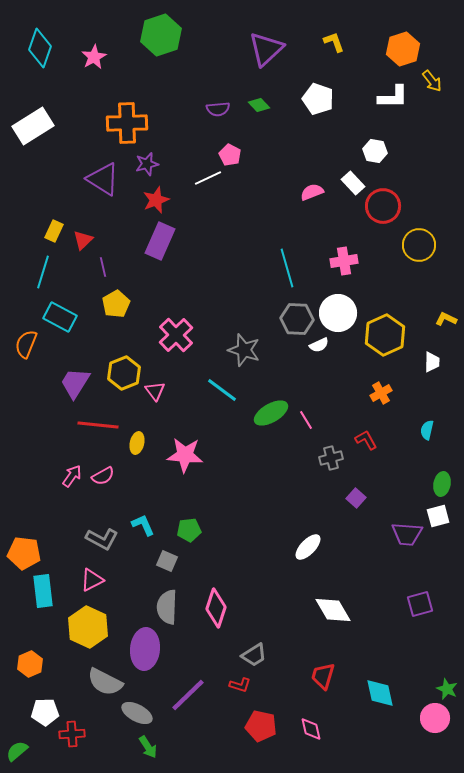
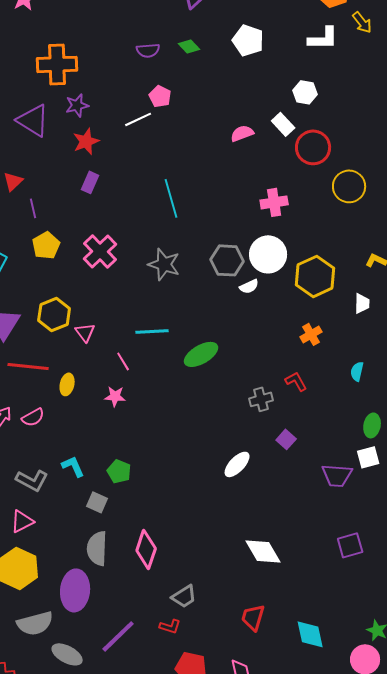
purple rectangle: (160, 241) -> (90, 182), size x0.6
cyan line: (287, 268) -> (171, 198), moved
pink cross: (176, 335) -> (100, 251), moved
gray star: (244, 350) -> (164, 264), moved
cyan line: (222, 390) -> (152, 331), turned -40
pink line: (306, 420) -> (123, 361), moved
pink star: (185, 455) -> (115, 396), size x0.6
green pentagon: (189, 530) -> (119, 471), turned 30
white ellipse: (308, 547) -> (237, 464), moved
gray semicircle: (105, 682) -> (35, 623), turned -42

